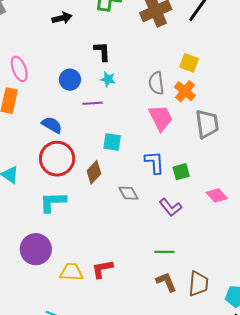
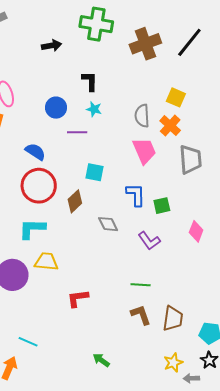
pink diamond: (217, 195) -> (196, 231), turned 60
yellow trapezoid: (71, 272) -> (46, 262), moved

